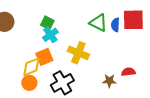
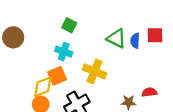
red square: (133, 20) -> (155, 35), size x0.7
green square: (47, 23) -> (69, 25), moved
cyan cross: (50, 35) -> (64, 52), turned -35

